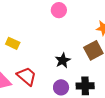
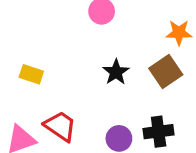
black star: (63, 60) -> (116, 72), moved

